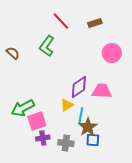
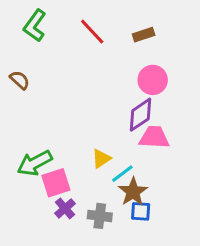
green L-shape: (47, 46) -> (35, 26), moved
pink circle: (112, 53) -> (153, 80), moved
purple diamond: (79, 87) -> (141, 115), moved
cyan line: (81, 115) -> (122, 174), turned 42
purple cross: (43, 138) -> (65, 208), turned -32

